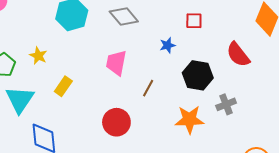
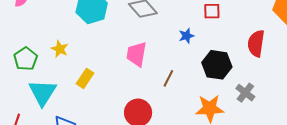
red semicircle: (238, 55) -> (256, 43), turned 48
gray cross: (226, 104) -> (245, 93), turned -30

